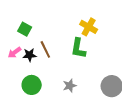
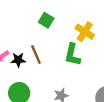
green square: (25, 29) -> (46, 20), moved

